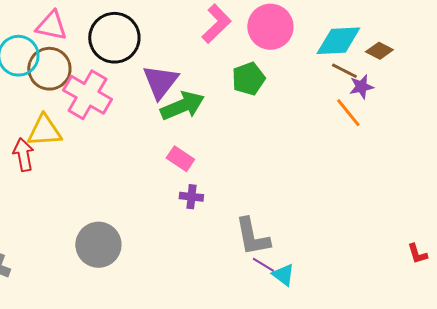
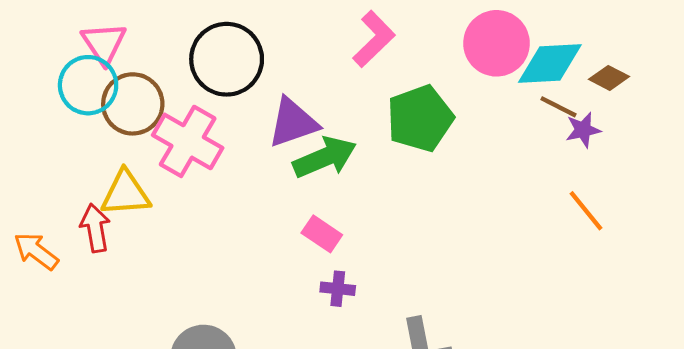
pink triangle: (51, 26) -> (104, 43), moved, turned 44
pink circle: (270, 27) -> (496, 43), moved
green pentagon: (248, 79) -> (420, 118), size x1.4
purple triangle: (160, 82) -> (293, 123), turned 33
orange line: (348, 113) -> (586, 211), moved

